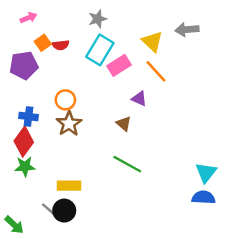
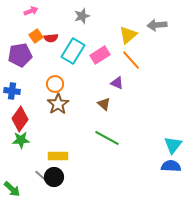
pink arrow: (28, 18) -> (31, 11), moved
yellow triangle: (152, 42) -> (128, 35), turned 36
cyan rectangle: (100, 50) -> (73, 51), moved
blue cross: (28, 117) -> (12, 91), moved

